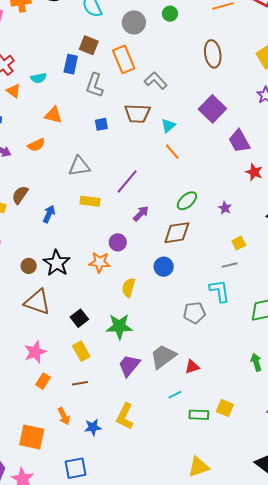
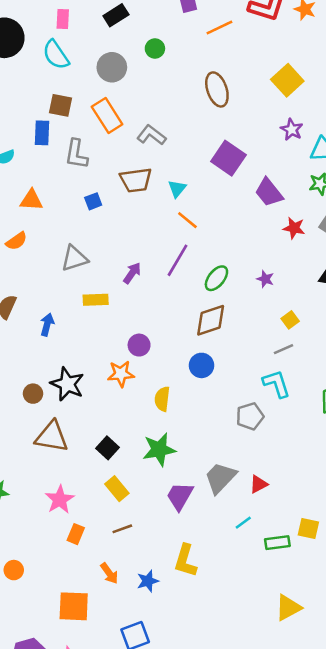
purple line: (127, 181) -> (178, 260), moved
purple arrow: (141, 214) -> (132, 273), moved

